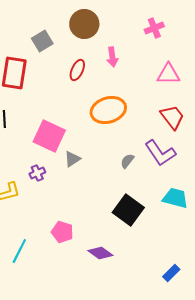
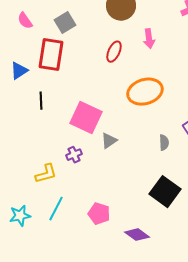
gray square: (42, 41) -> (65, 23), moved
gray semicircle: (127, 161) -> (164, 143), turned 140
cyan line: (19, 251) -> (56, 209), moved

